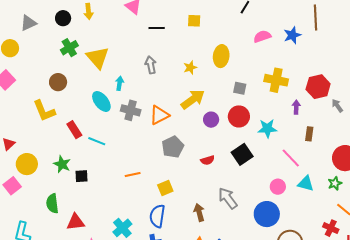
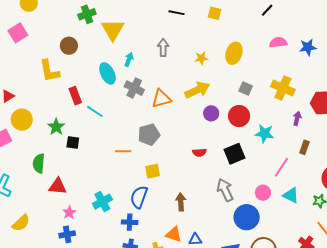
gray pentagon: (173, 147) -> (149, 135), moved
pink line: (291, 158) -> (281, 167), turned 65
gray arrow: (228, 198) -> (225, 190), moved

